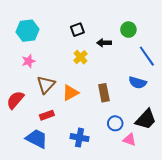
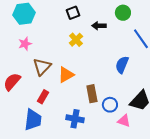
blue semicircle: (138, 83) -> (122, 65), moved, turned 96
brown rectangle: (104, 93) -> (92, 94), moved
red rectangle: (47, 115) -> (43, 97), turned -40
blue trapezoid: (37, 139) -> (33, 120), turned 70

